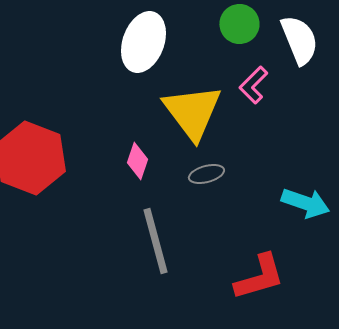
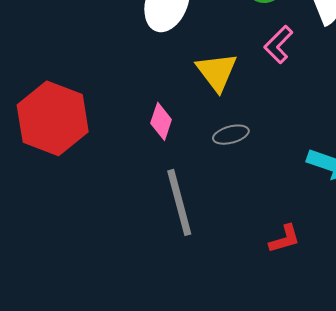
yellow triangle: (192, 112) -> (217, 72), size x0.7
red L-shape: (259, 277) -> (285, 239), size x0.6

